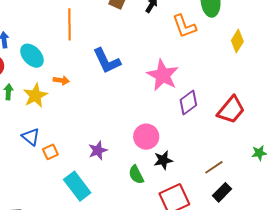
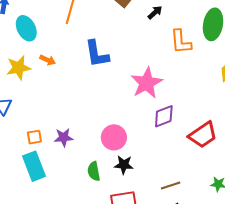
orange square: (50, 152) -> (34, 137), moved

